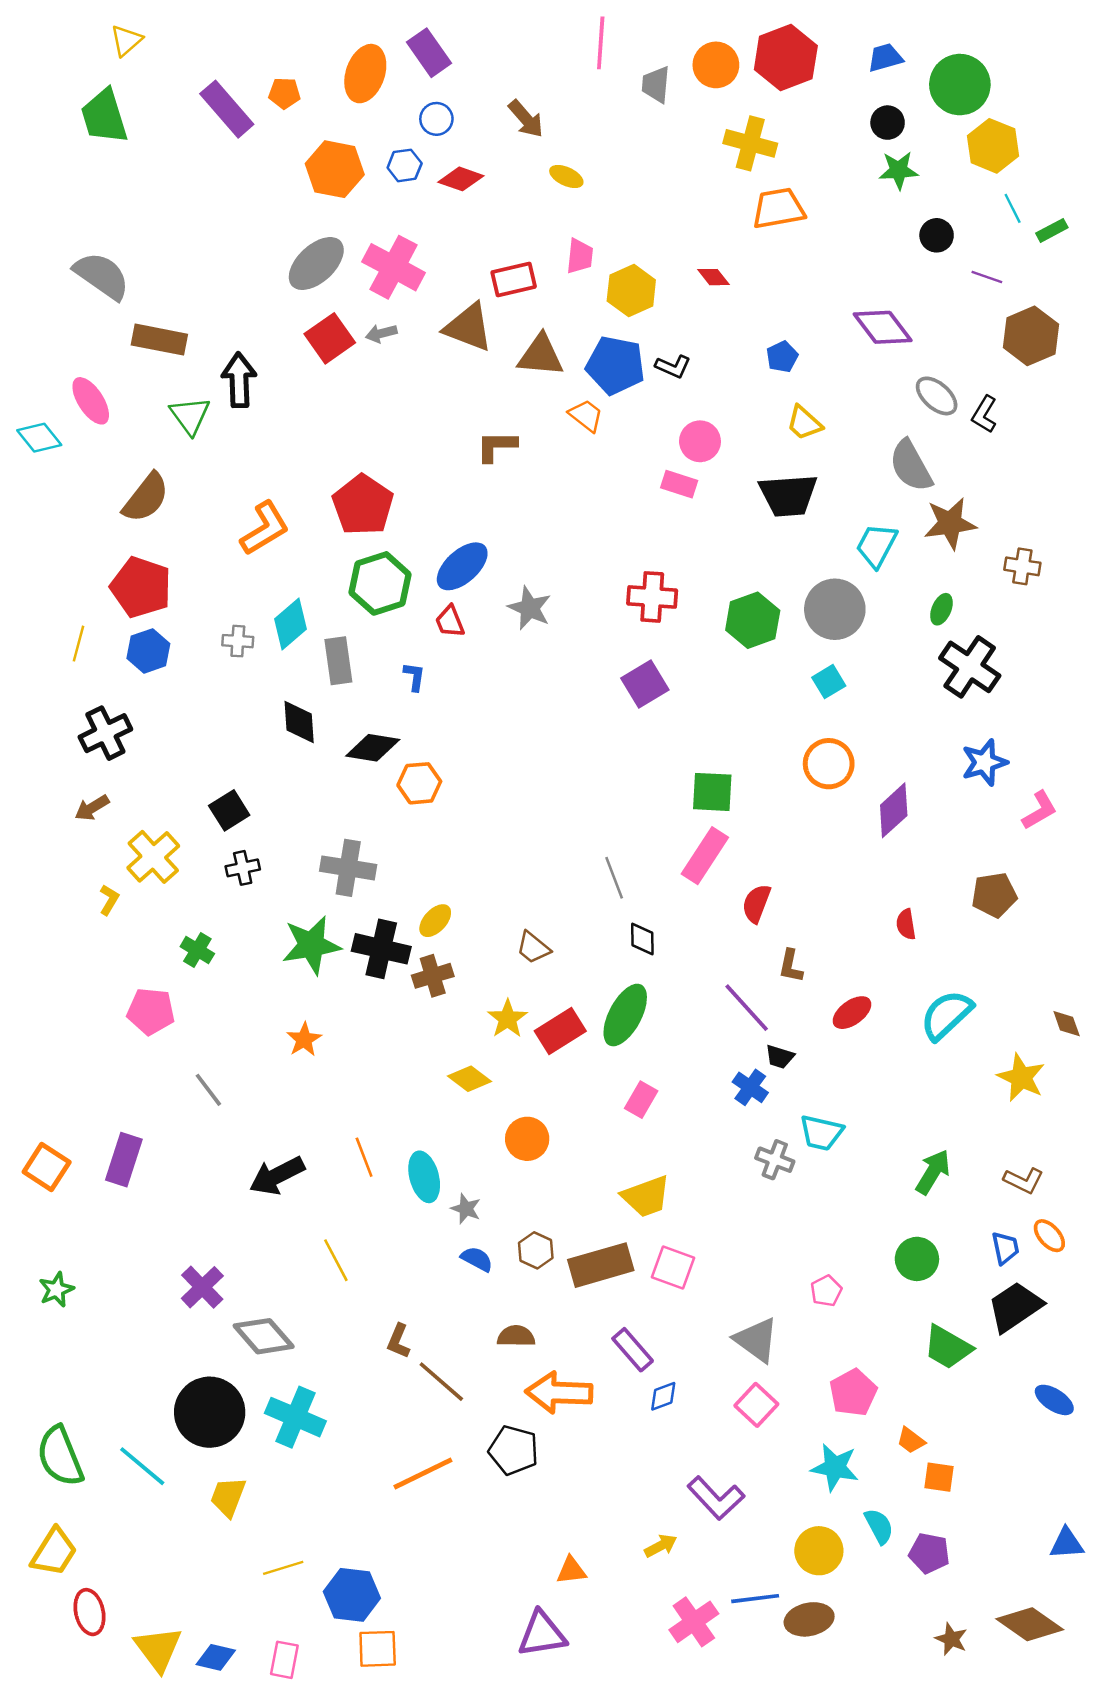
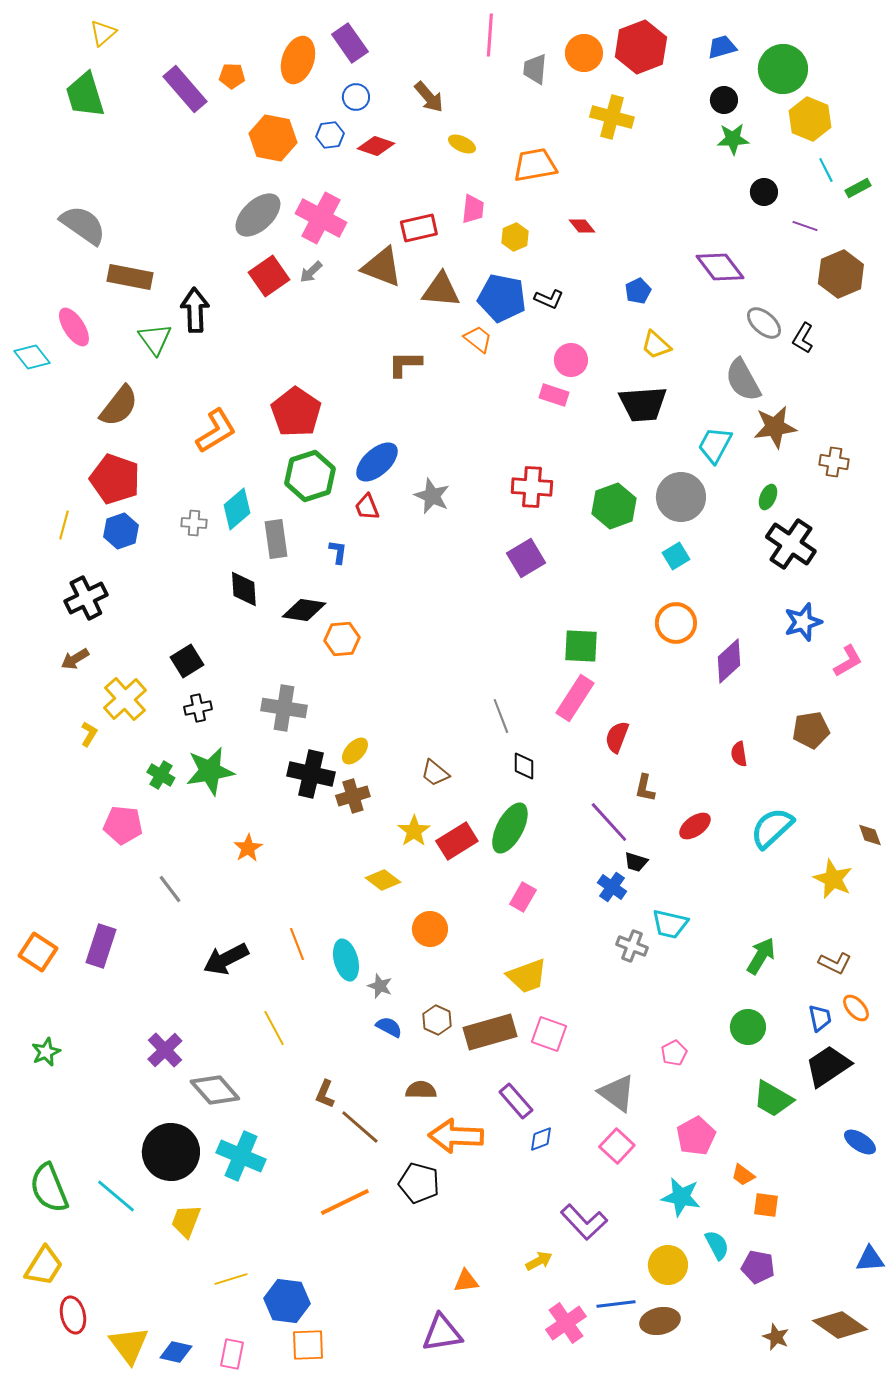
orange trapezoid: (778, 208) -> (535, 165), moved
yellow hexagon: (631, 291) -> (515, 237), size x0.7
gray arrow: (381, 333) -> (311, 272), turned -30
green star: (311, 945) -> (210, 771), moved

